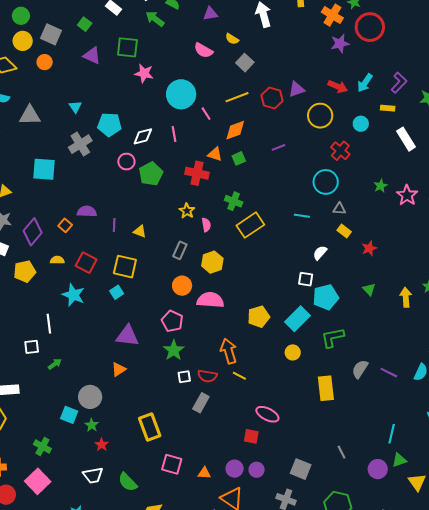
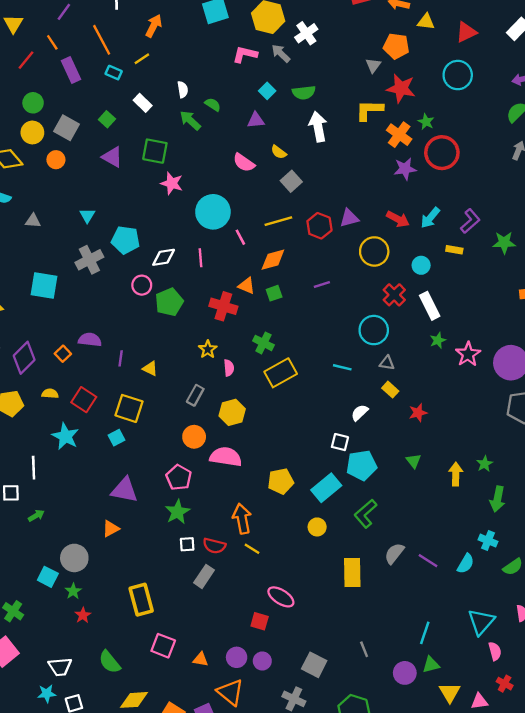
gray triangle: (30, 115) -> (33, 221), size x0.6
white rectangle: (406, 139) -> (430, 306), moved
green L-shape: (333, 338) -> (365, 514), turned -35
white trapezoid: (93, 475) -> (60, 667), moved

